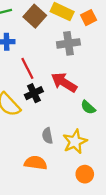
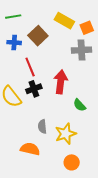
brown square: (35, 16) -> (38, 36), moved
gray cross: (68, 43) -> (81, 50), moved
red arrow: (64, 82) -> (61, 82), turned 60

